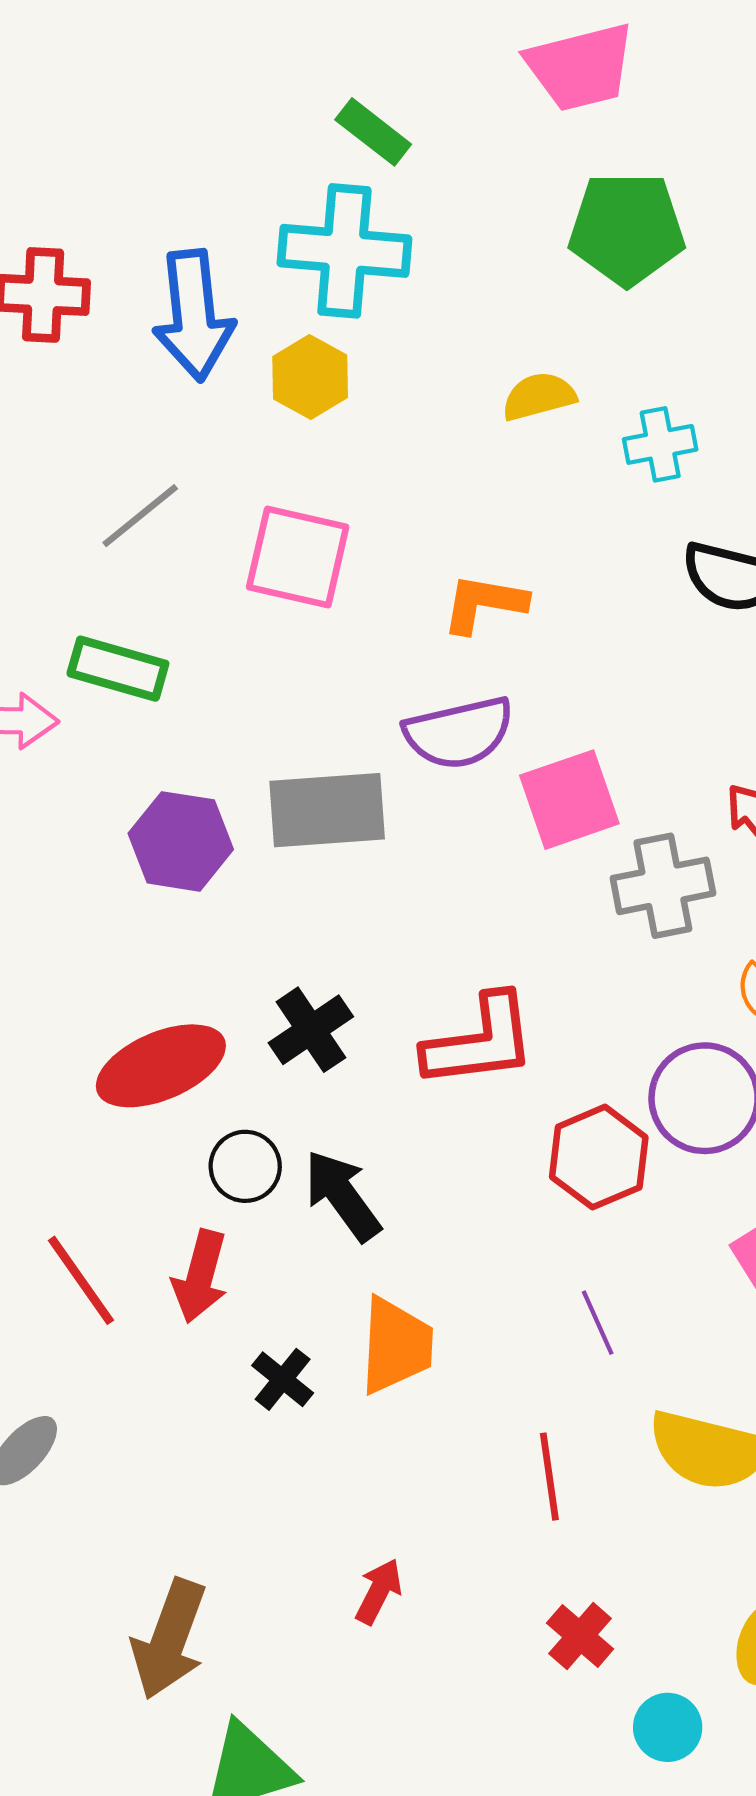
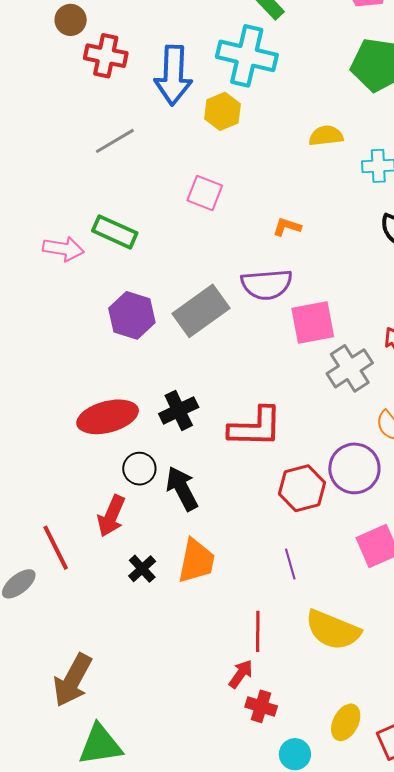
gray line: (140, 516) -> (115, 141), moved
pink square: (298, 557) -> (205, 193), size x0.7
orange L-shape: (484, 603) -> (287, 227), size x0.7
gray rectangle: (327, 810) -> (201, 311), turned -40
gray cross: (663, 886) -> (350, 368), turned -30
red line: (81, 1280) -> (56, 548), moved
red arrow: (379, 1591) -> (241, 674), moved
red cross: (580, 1636) -> (261, 706), turned -32

